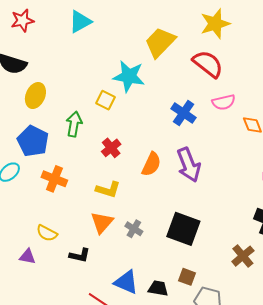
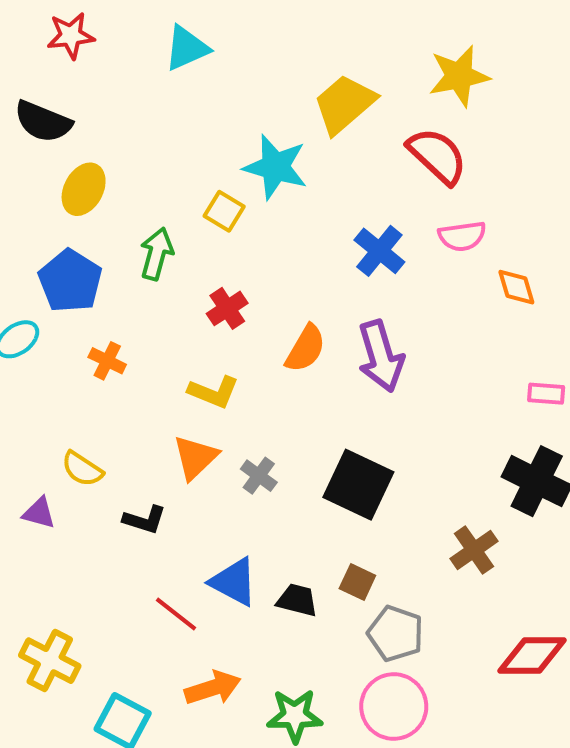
orange cross: (54, 179) -> (107, 361), size x0.7

